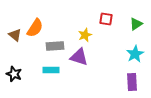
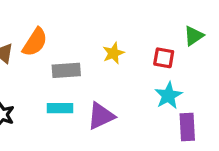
red square: (106, 19) -> (164, 58), moved
cyan star: (135, 54) -> (168, 96), moved
purple triangle: (79, 57) -> (101, 116), moved, turned -42

